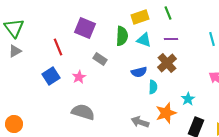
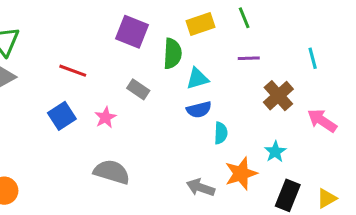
purple square: (85, 28) -> (132, 32), moved
cyan triangle: (144, 40) -> (197, 78), moved, turned -35
red line: (58, 47) -> (73, 71), turned -48
brown cross: (167, 63) -> (278, 96), moved

